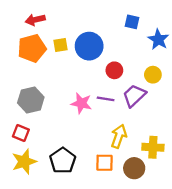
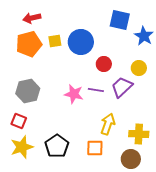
blue square: (132, 22) -> (120, 20), size x1.5
brown circle: (134, 168) -> (131, 159), moved

